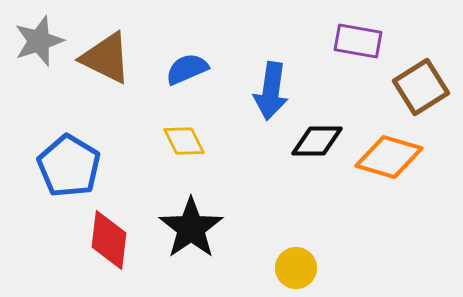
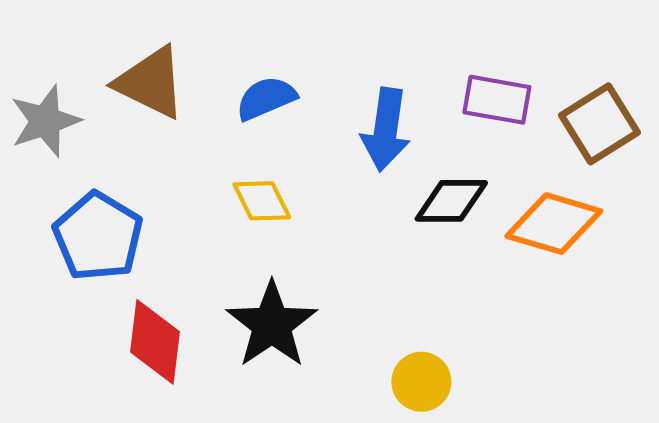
gray star: (39, 41) -> (45, 121), moved
purple rectangle: (358, 41) -> (497, 100), moved

